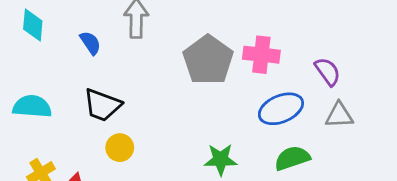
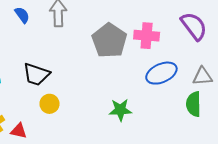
blue semicircle: (90, 43) -> (22, 15), moved
purple semicircle: (328, 72) -> (194, 26), moved, size x1.4
green semicircle: (292, 158) -> (194, 104), moved, turned -70

